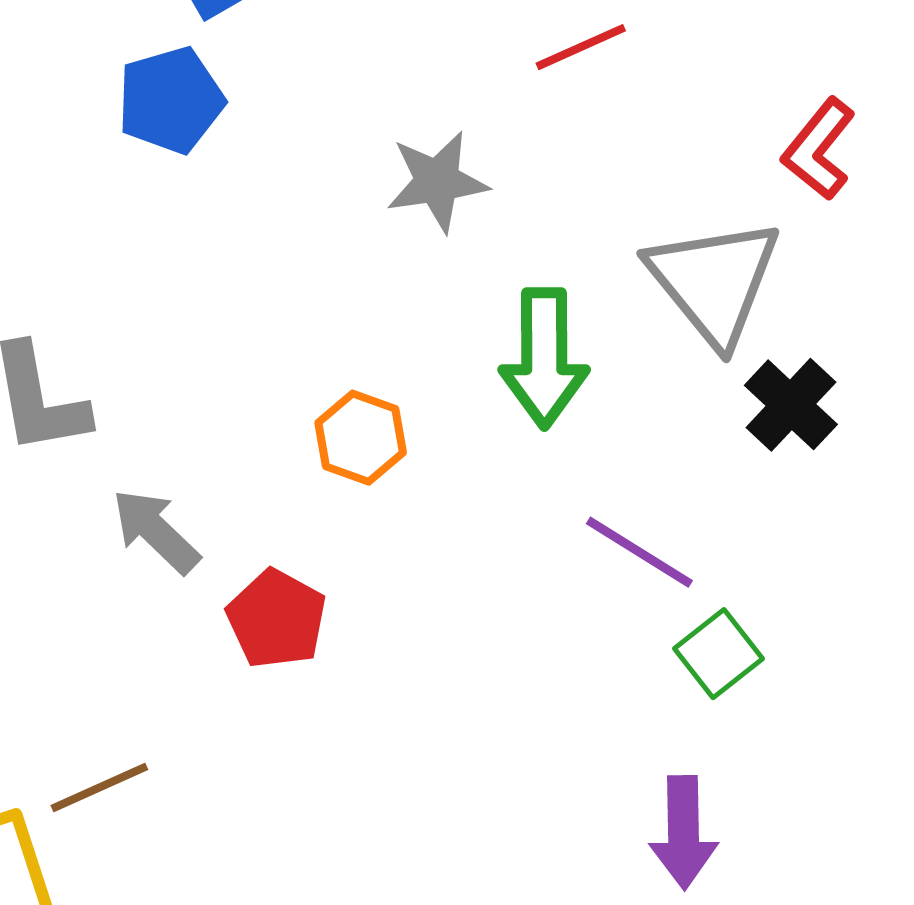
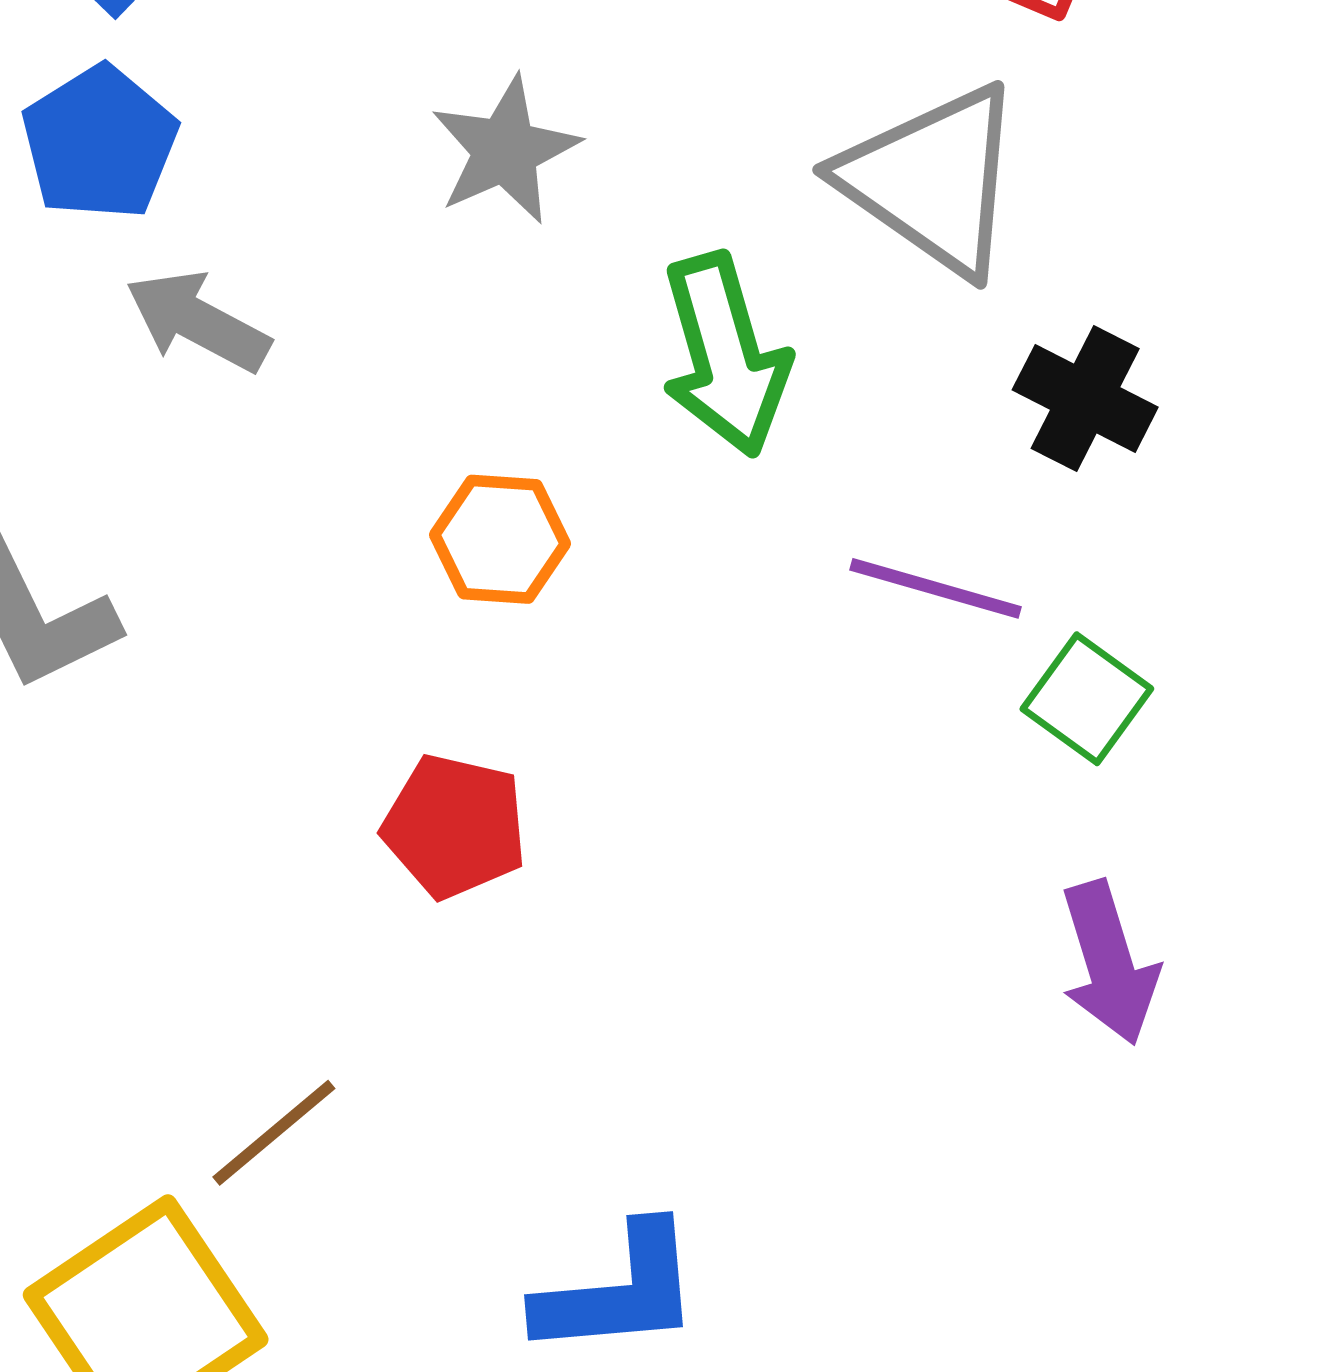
black cross: (791, 405) -> (1085, 399), moved
gray arrow: (156, 531) -> (198, 321), moved

